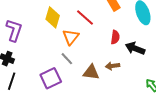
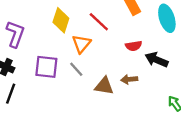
red semicircle: (115, 37) -> (134, 46), turned 72
purple square: (51, 78) -> (46, 67), moved, turned 30

